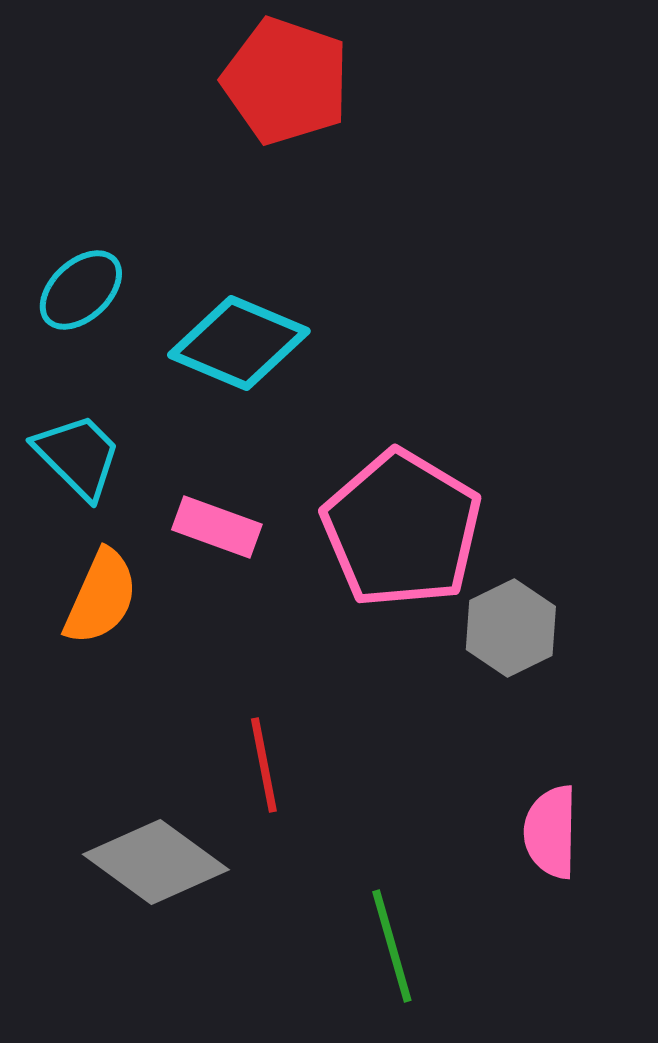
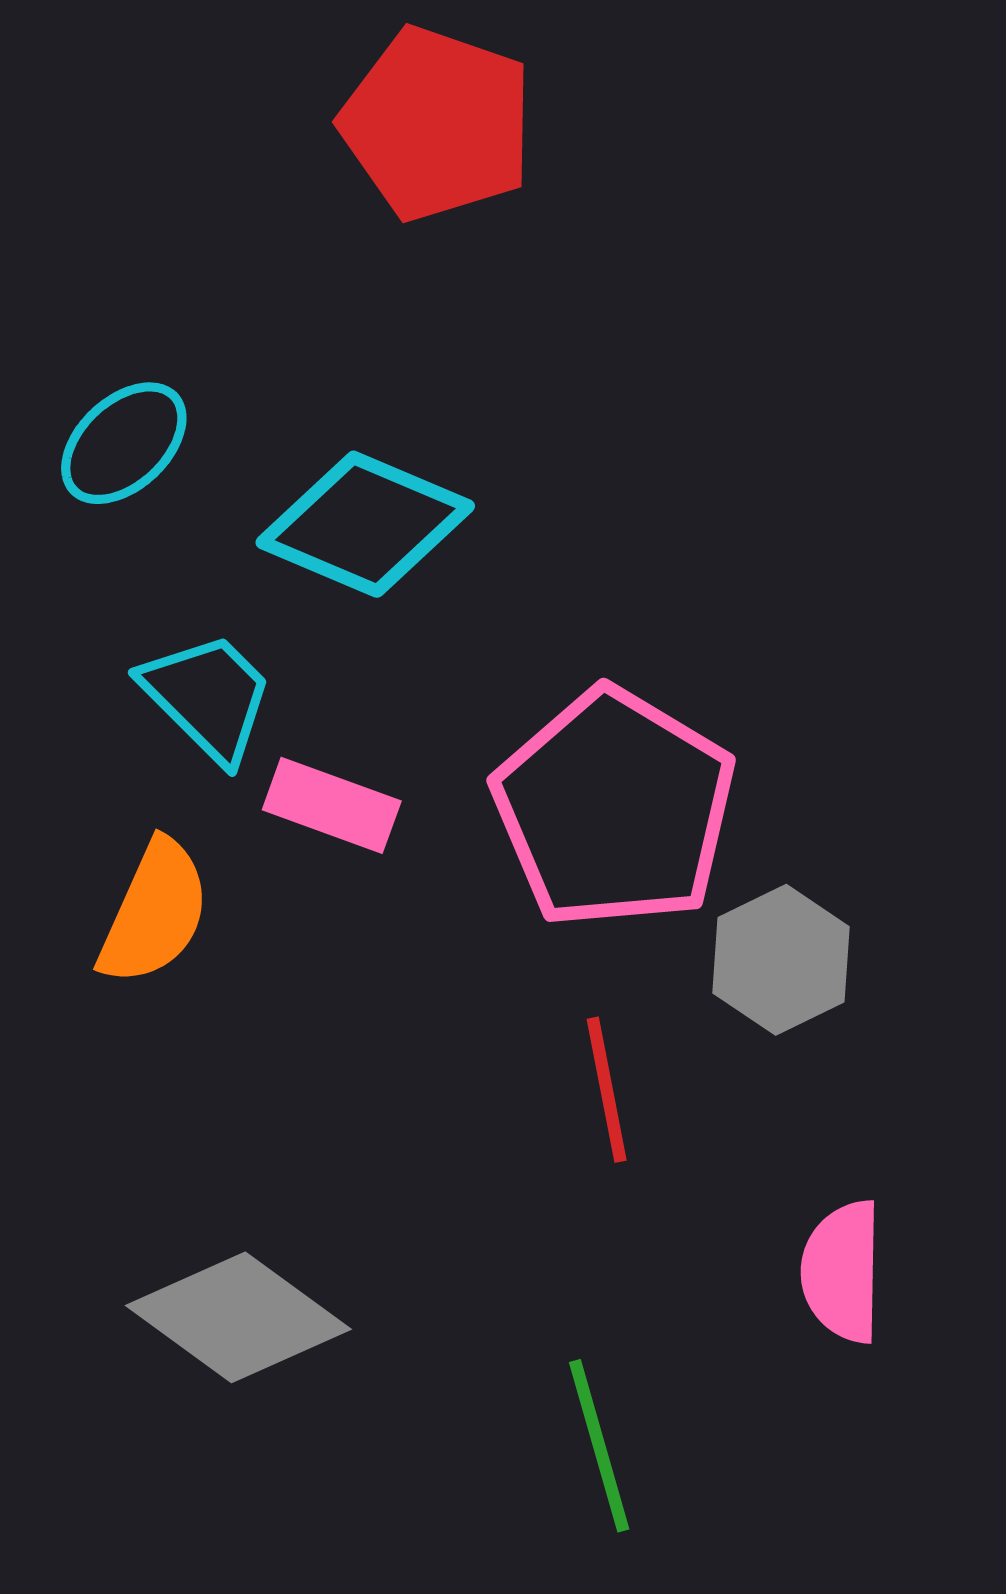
cyan trapezoid: (78, 456) -> (208, 697), moved
red line: (264, 765) -> (607, 1090), moved

